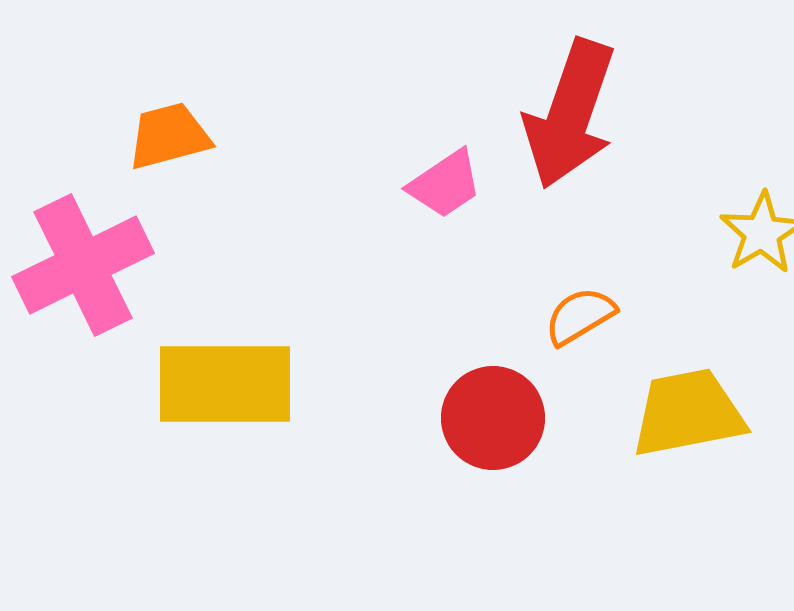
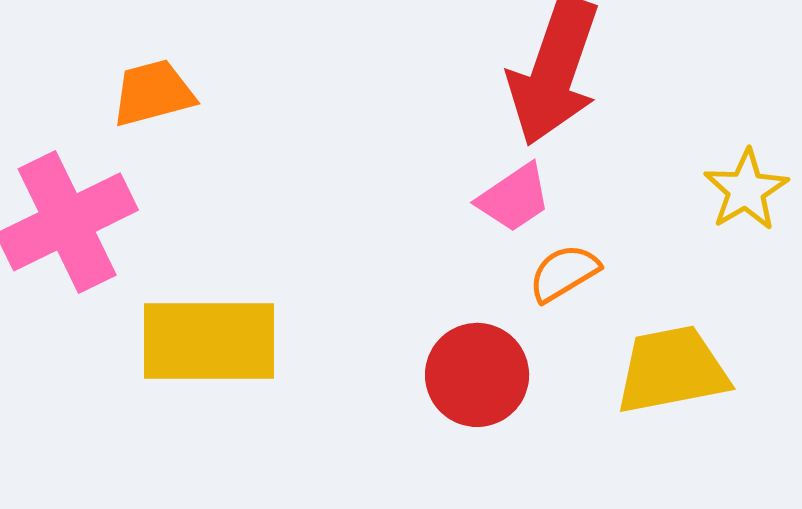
pink trapezoid: (445, 184) -> (514, 198), moved

